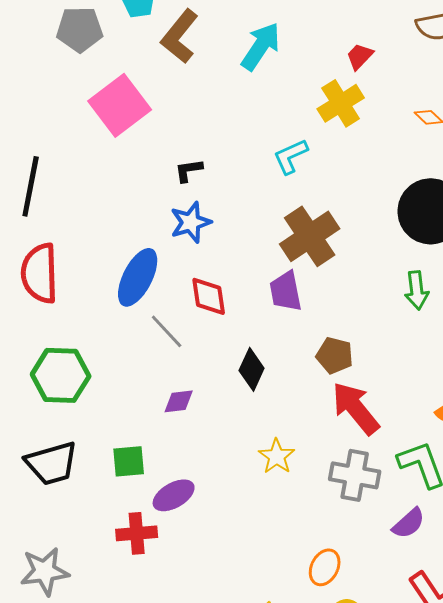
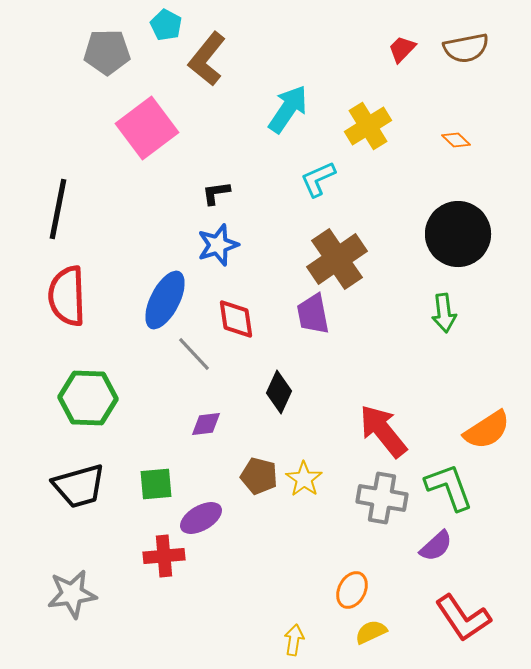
cyan arrow: (261, 46) -> (288, 109), moved
red trapezoid: (360, 56) -> (402, 49), moved
brown pentagon: (335, 355) -> (259, 476), moved

